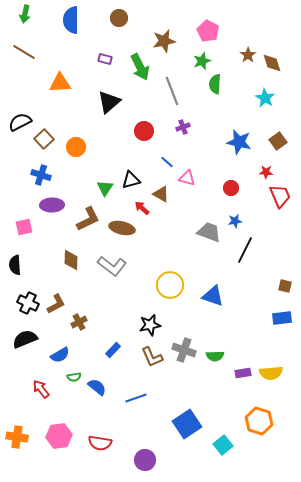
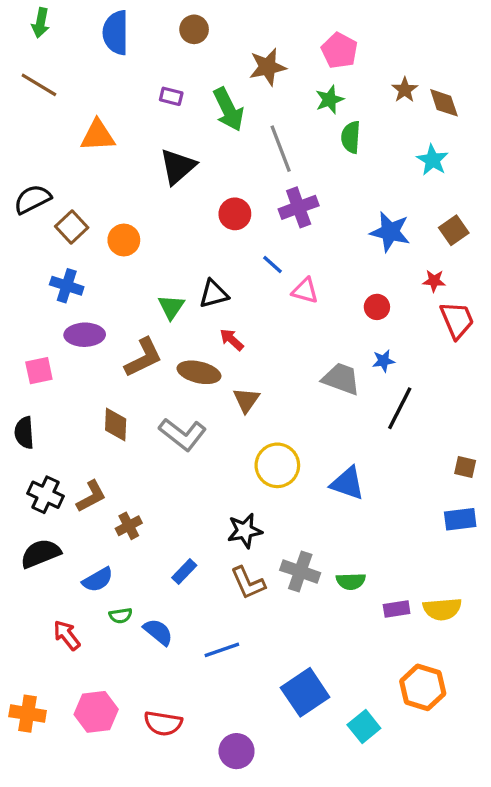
purple cross: (183, 127) -> (299, 207), size x1.6
brown triangle: (161, 194) -> (246, 400), moved, turned 36

